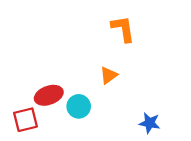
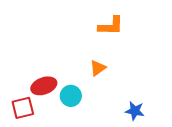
orange L-shape: (123, 29) -> (111, 26), turned 100

